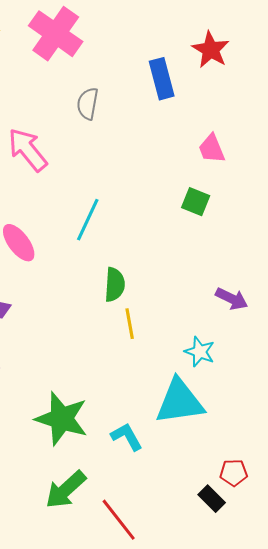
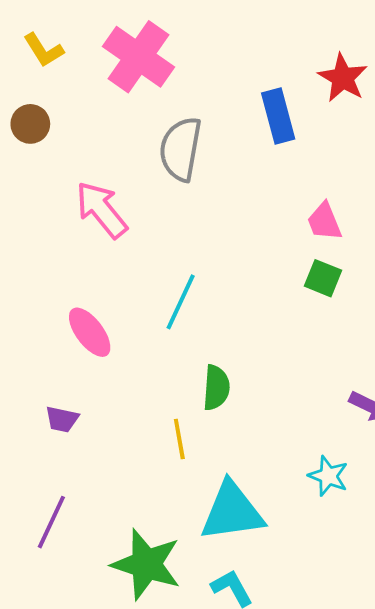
gray semicircle: (88, 104) -> (181, 149), size x1.5
pink trapezoid: (212, 149) -> (324, 221), moved
yellow line: (130, 324) -> (179, 439), moved
cyan triangle: (180, 402) -> (232, 512), moved

